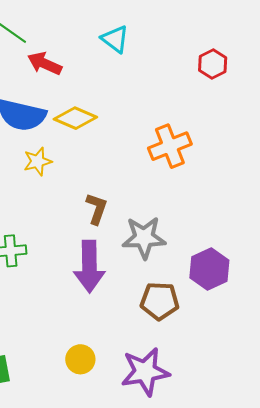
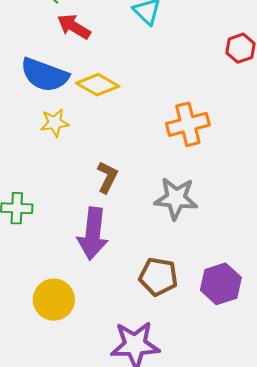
gray star: (144, 238) -> (176, 198), moved
purple hexagon: (209, 269) -> (221, 284), moved
yellow circle: (80, 359) -> (54, 300), moved, size x1.4

